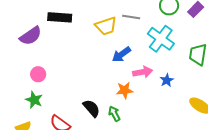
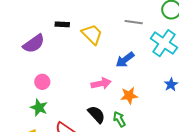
black rectangle: (60, 17) -> (62, 24), size x0.6
yellow trapezoid: (106, 26) -> (92, 34), moved, turned -115
pink arrow: (143, 72) -> (101, 83), moved

